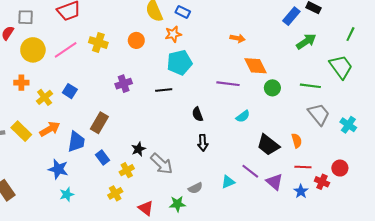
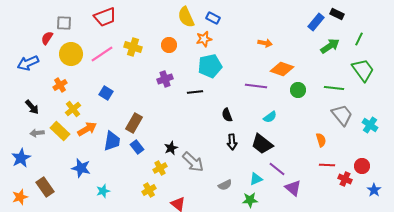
green line: (350, 34) -> (359, 39), moved
orange diamond: (255, 66) -> (282, 69), turned -45
orange cross: (21, 83) -> (60, 85), turned -32
purple cross: (124, 84) -> (165, 79), moved
yellow cross: (45, 97) -> (73, 109), moved
black trapezoid: (268, 145) -> (262, 144), moved
blue rectangle: (103, 158) -> (137, 147), moved
blue star: (58, 169) -> (81, 168), moved
purple triangle: (274, 182) -> (293, 188), moved
blue star: (301, 191) -> (374, 190), moved
green star: (177, 204) -> (250, 200), moved

